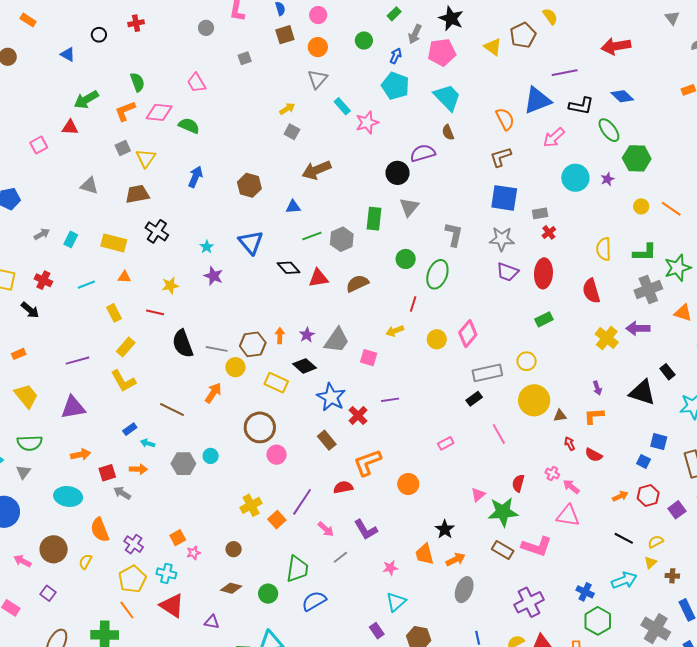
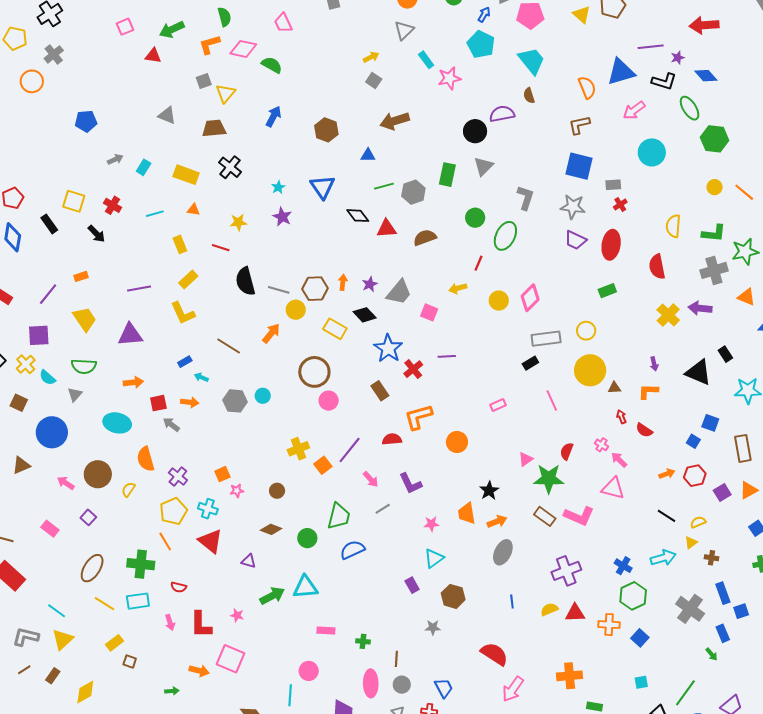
pink square: (39, 145) -> (125, 27), moved
purple star: (607, 179) -> (678, 58), moved

